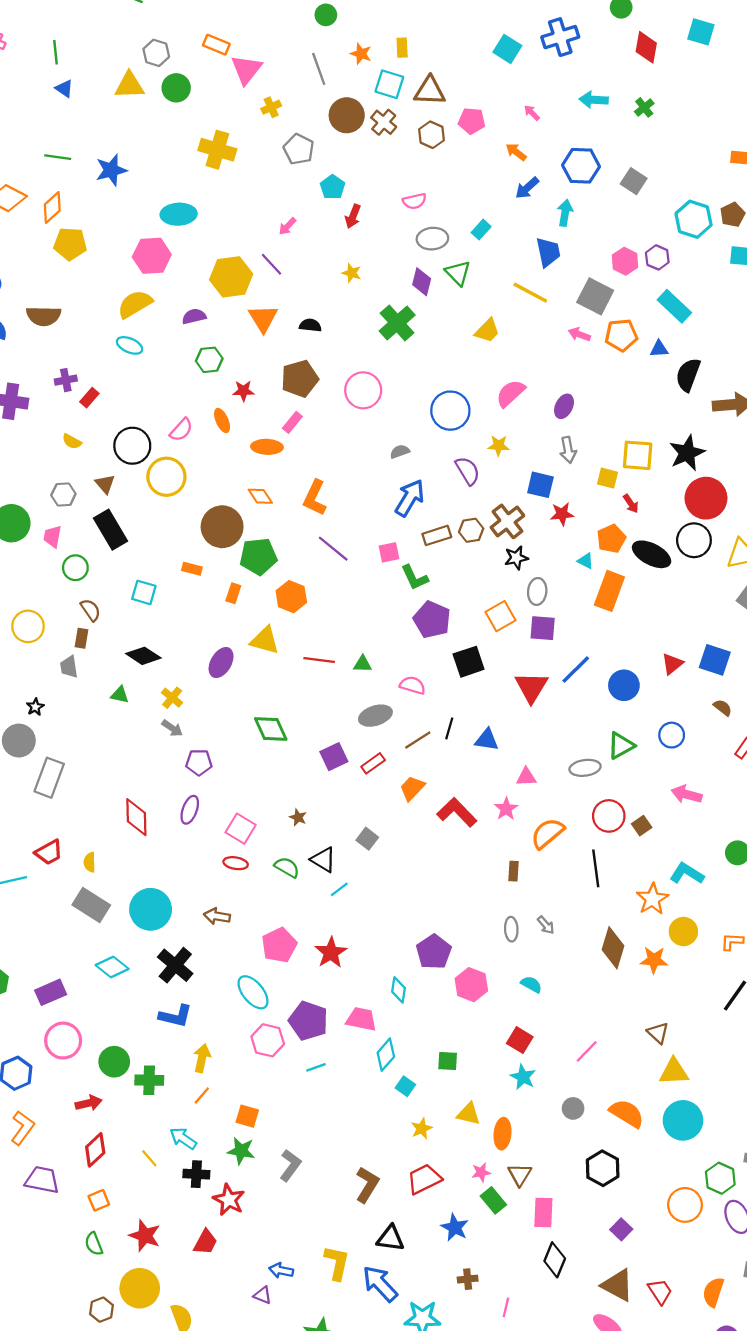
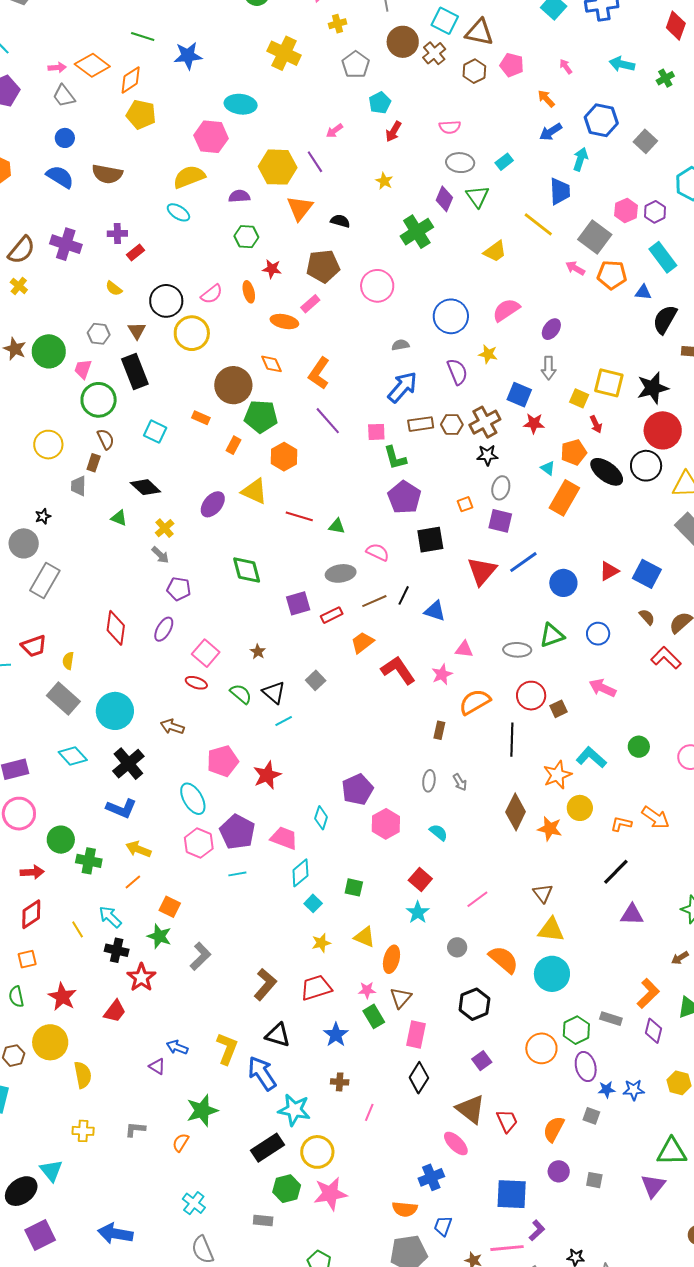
green circle: (75, 568) -> (99, 400), size x1.5
orange square: (501, 616) -> (465, 504), size x0.6
yellow arrow: (202, 1058) -> (138, 849), turned -90

